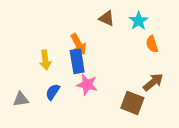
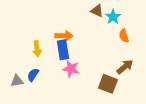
brown triangle: (107, 18) -> (97, 11), moved
orange arrow: (78, 44) -> (64, 36), turned -60
blue semicircle: (53, 92) -> (33, 75), moved

